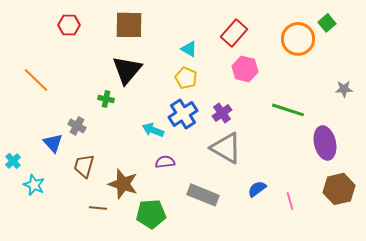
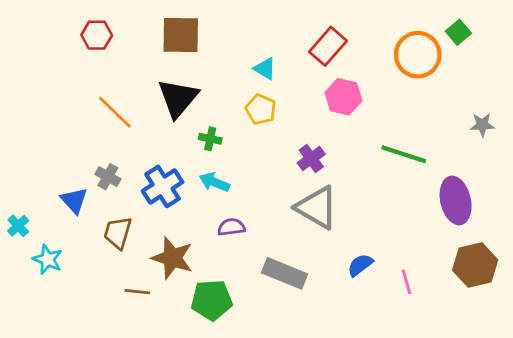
orange line: (36, 80) -> (115, 112), moved
green cross: (106, 99) -> (210, 139), moved
blue cross: (183, 114) -> (163, 186), moved

